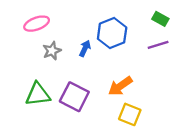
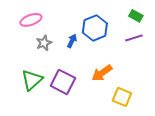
green triangle: (38, 94) -> (32, 80), turned -35
yellow square: (130, 114) -> (122, 97), moved

